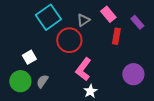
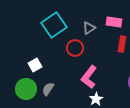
pink rectangle: (108, 14) -> (114, 22), turned -42
red circle: (69, 40) -> (75, 48), size x0.7

